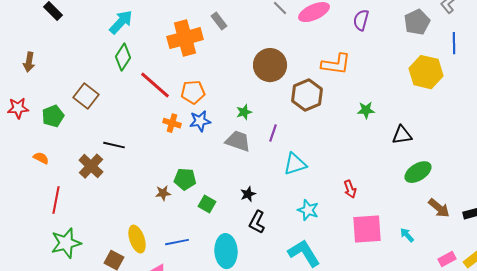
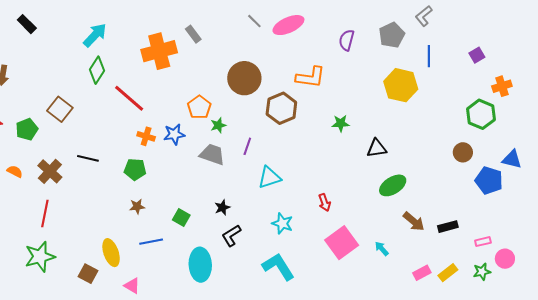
purple semicircle: (361, 20) -> (347, 40), moved
orange pentagon: (193, 92) -> (199, 107), moved, turned -30
brown cross: (91, 166) -> (50, 171), moved
green pentagon: (185, 179) -> (135, 169), moved
red line: (56, 200) -> (45, 214), moved
black L-shape: (257, 222) -> (231, 236), turned 30
pink square: (367, 229) -> (342, 243), turned -32
blue line: (177, 242) -> (151, 242), moved

